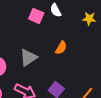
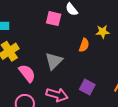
yellow star: (89, 19) -> (103, 32), moved

